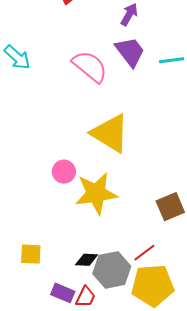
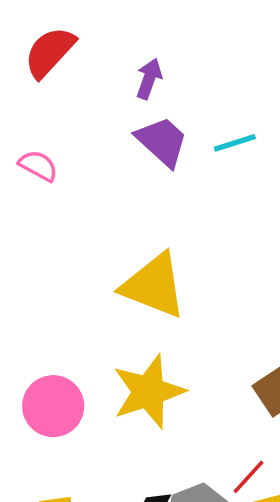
pink semicircle: (90, 66) -> (38, 166), moved, size x0.6
pink circle: (64, 172) -> (53, 406), moved, size x1.5

